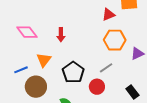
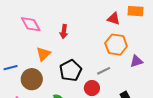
red triangle: (108, 15) -> (114, 19), turned 32
blue line: (21, 70) -> (11, 68), moved

